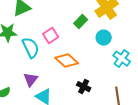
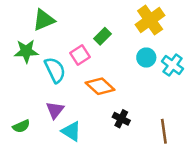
green rectangle: (81, 22) -> (103, 36), moved
cyan cross: (122, 59) -> (173, 65), moved

